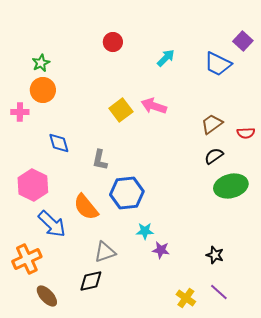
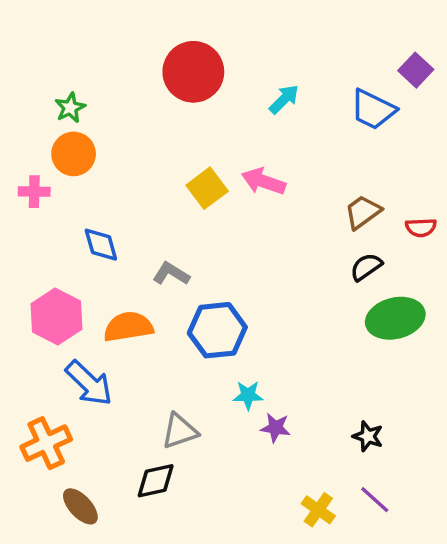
red circle: (113, 42) -> (193, 72), size x1.8
gray L-shape: (100, 160) -> (171, 274), turned 110
orange semicircle: (86, 207) -> (128, 327), moved, turned 120

